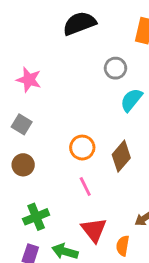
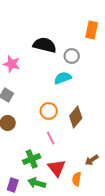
black semicircle: (79, 23) -> (45, 45), moved, turned 35
cyan semicircle: (131, 100) -> (63, 78), moved, turned 30
green cross: (36, 217) -> (32, 159), moved

